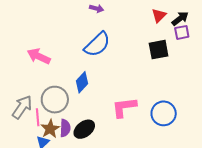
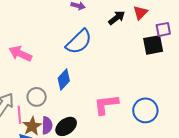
black arrow: (180, 19) -> (117, 18), moved
black square: (159, 50) -> (153, 45), moved
gray circle: (55, 100) -> (37, 97), size x0.7

